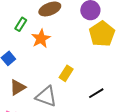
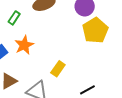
orange star: (41, 39) -> (24, 45), moved

